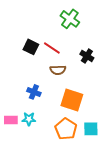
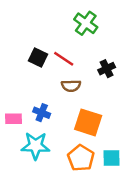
black cross: (87, 56) -> (107, 69), turned 32
cyan star: (29, 119) -> (36, 146), size x1.6
pink rectangle: (11, 120) -> (13, 119), moved

